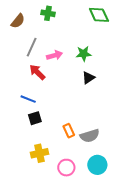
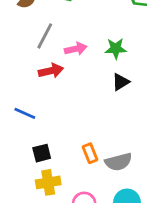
red arrow: (37, 72) -> (51, 71), turned 120
blue line: (28, 99) -> (25, 113), moved
black square: (35, 118) -> (42, 153), moved

